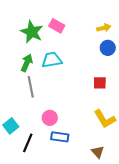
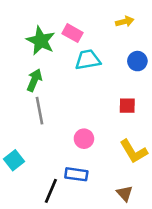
yellow arrow: (104, 28) -> (125, 22), moved
cyan trapezoid: (52, 60) -> (88, 60), moved
pink circle: (50, 118) -> (84, 139), moved
black line: (28, 143) -> (51, 191), moved

